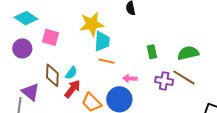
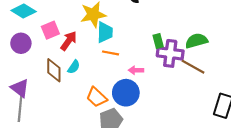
pink square: (51, 37) -> (50, 30), turned -36
purple cross: (164, 81) -> (170, 53), moved, size x1.4
red arrow: (72, 89) -> (69, 41), moved
purple triangle: (31, 92) -> (20, 88), moved

